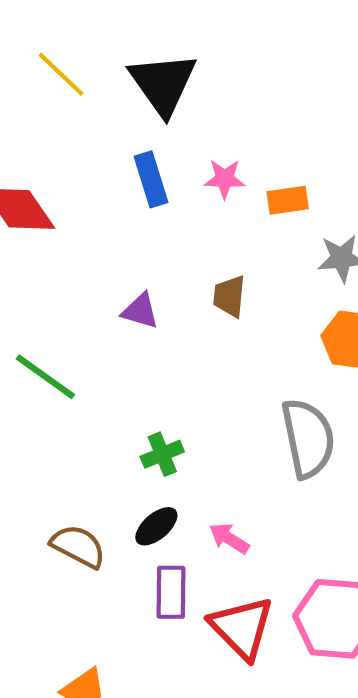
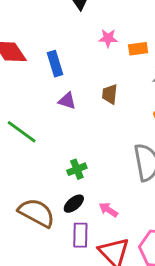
blue rectangle: (151, 179) -> (55, 64), moved
brown semicircle: (78, 546) -> (36, 213), size x1.4

